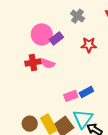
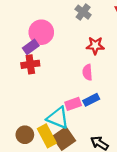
purple rectangle: (56, 38) -> (31, 47), moved
pink semicircle: (48, 64) -> (87, 72), moved, turned 64
cyan triangle: (83, 119) -> (58, 118), moved, turned -45

